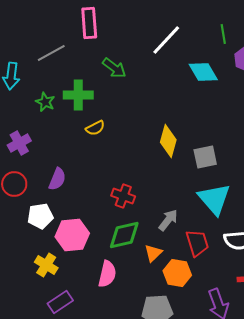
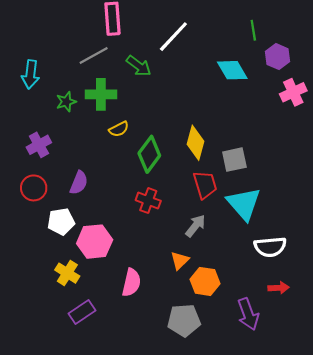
white line: (166, 40) -> (173, 37), moved
gray line: (51, 53) -> (94, 55), moved
green star: (45, 102) -> (66, 102), turned 30
green diamond: (124, 235) -> (149, 154), moved, turned -40
red trapezoid: (197, 243) -> (205, 185), moved

